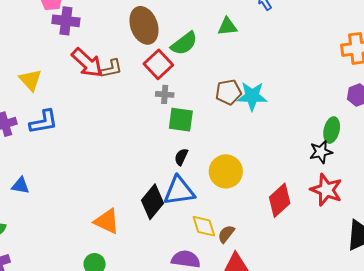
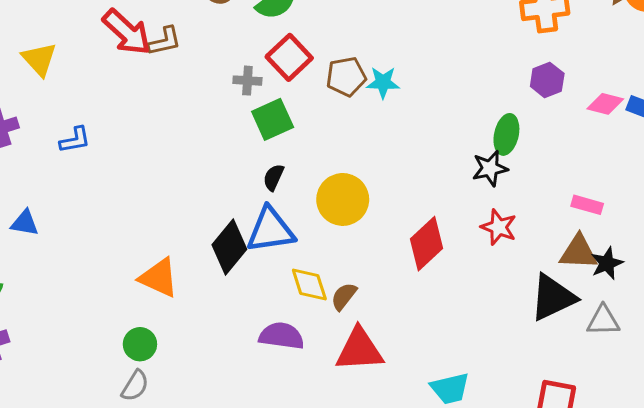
red square: (158, 64) -> (289, 57), moved
cyan star: (252, 96) -> (383, 82), size x0.7
green square: (181, 120) -> (273, 119), turned -32
blue L-shape: (43, 122) -> (75, 140), moved, size x0.7
red star: (326, 190) -> (499, 227), size x0.7

